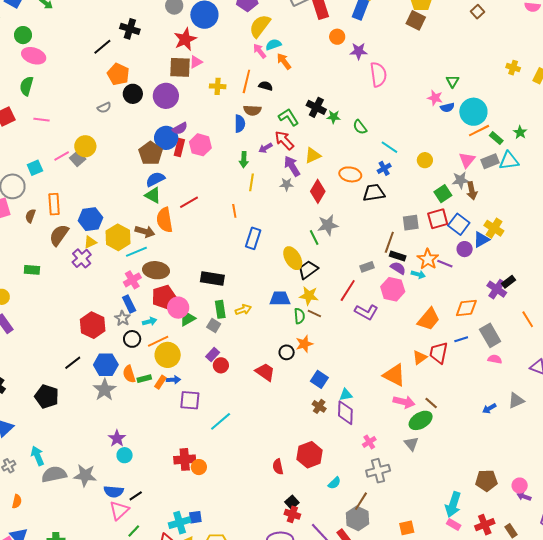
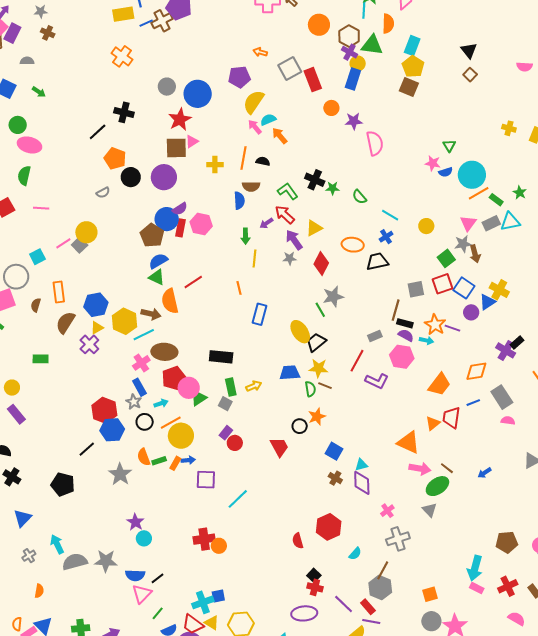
blue hexagon: (106, 365) -> (112, 430), moved
red trapezoid: (265, 372) -> (279, 447), turned 30
blue arrow: (489, 408) -> (484, 473), moved

